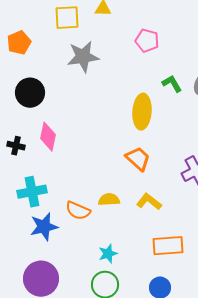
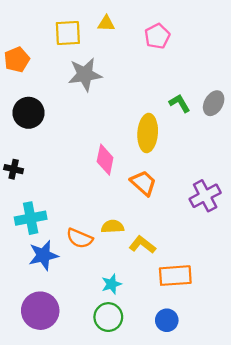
pink pentagon: (147, 41) -> (157, 36), moved, turned 30
pink diamond: (48, 137) -> (105, 160), moved
yellow L-shape: (149, 202) -> (142, 245), moved

